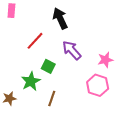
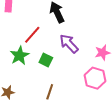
green star: (31, 81) -> (20, 56), moved

